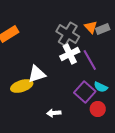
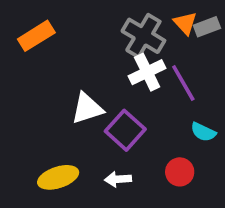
yellow ellipse: (22, 86) -> (58, 177), moved
purple square: (85, 92) -> (125, 130), moved
red circle: (98, 109) -> (180, 172), moved

